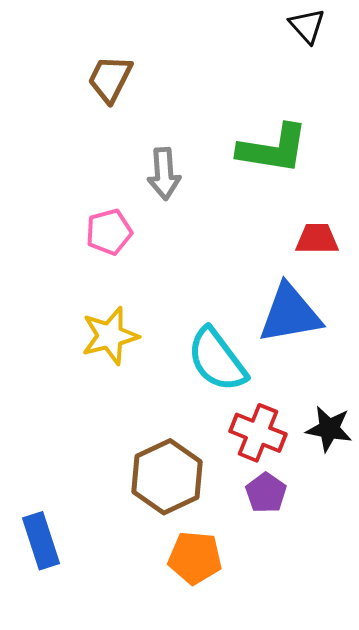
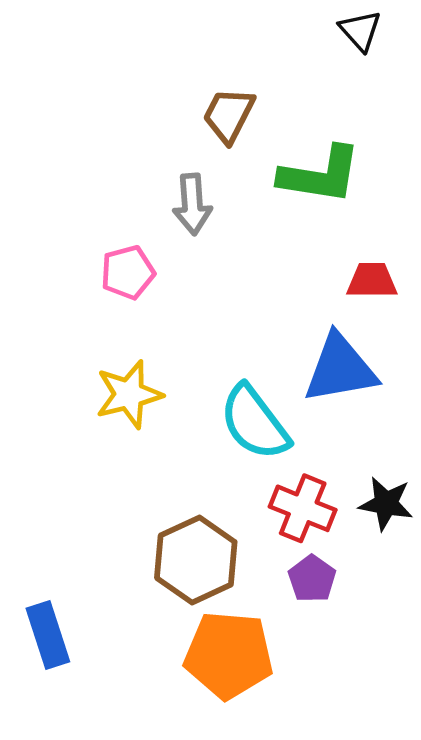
brown trapezoid: (110, 79) -> (229, 115), moved
orange pentagon: (195, 558) -> (229, 655), size x1.4

